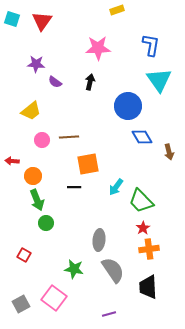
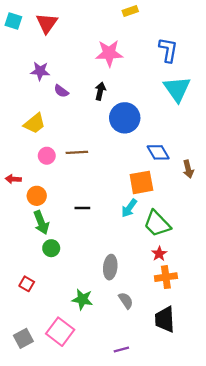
blue circle: (128, 106) -> (125, 118), moved
orange square: (88, 164) -> (141, 182), moved
gray semicircle: (113, 270) -> (126, 300), size x0.6

